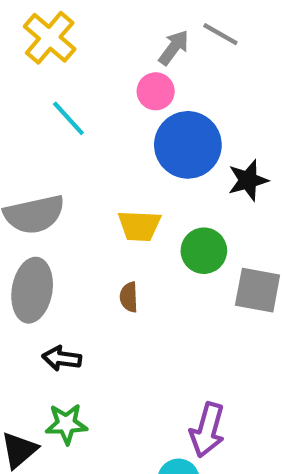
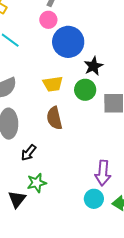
black star: (248, 180) -> (93, 66), moved
brown semicircle: (129, 297) -> (54, 118), size x1.6
black arrow: (62, 358) -> (29, 153), turned -48

